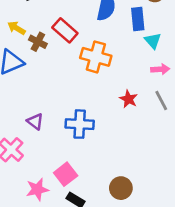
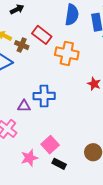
purple triangle: (35, 122) -> (24, 106), turned -32
blue cross: (80, 124) -> (44, 96), moved

